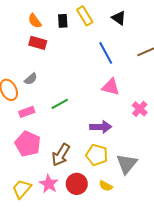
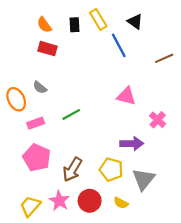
blue line: (106, 53) -> (119, 45), moved
gray semicircle: (31, 79) -> (40, 87), turned 80
purple arrow: (101, 127) -> (132, 144), moved

